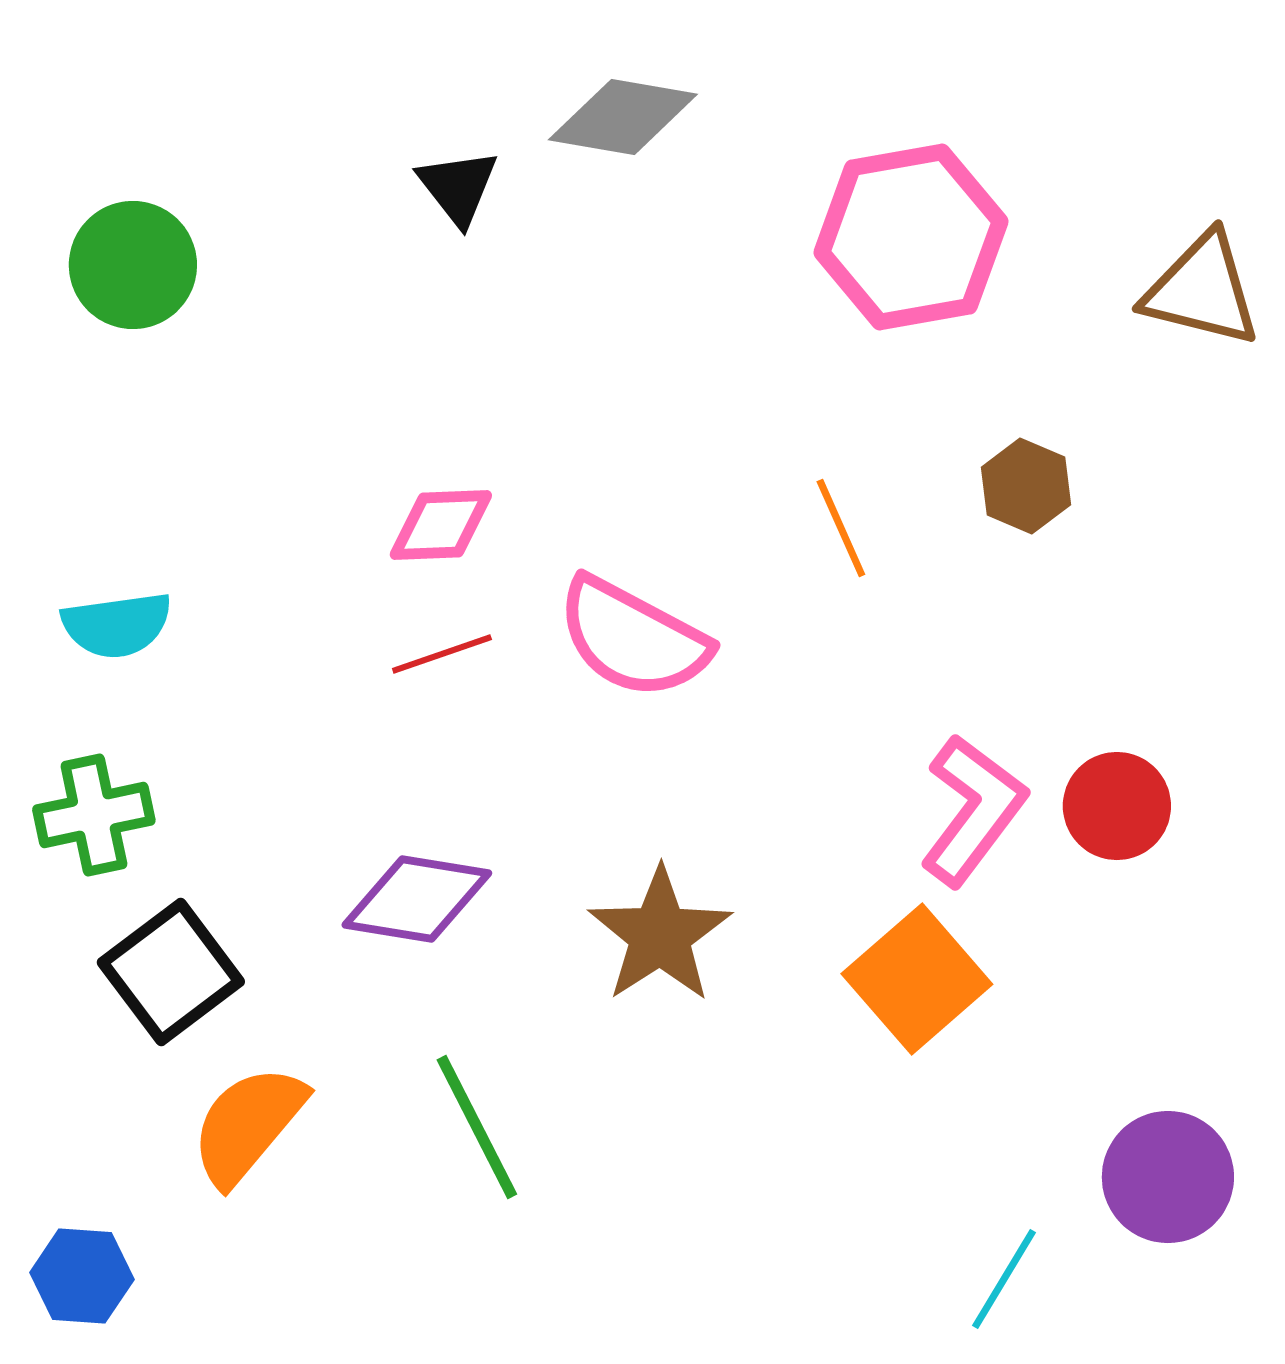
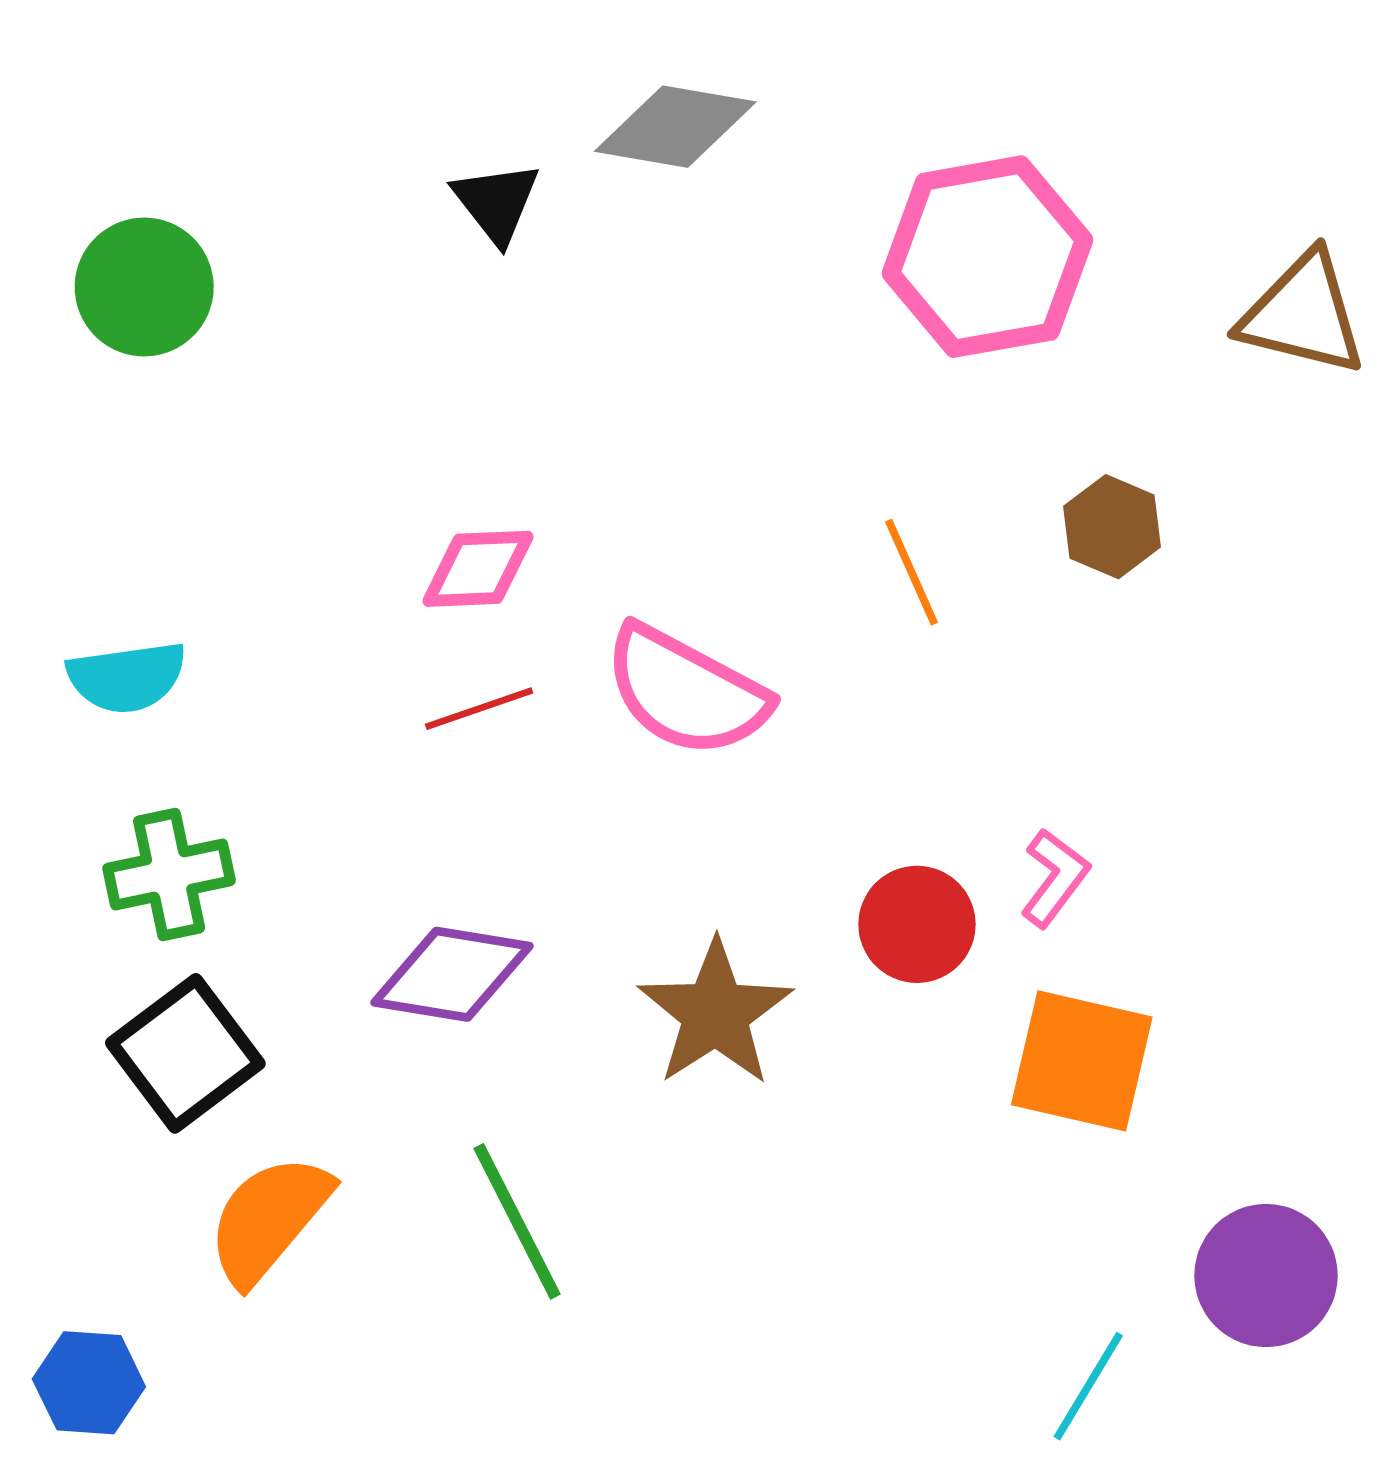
red circle: (1117, 806) -> (917, 924), moved
pink L-shape: (973, 810) -> (1055, 878), size x0.6
green cross: (94, 815) -> (169, 874), moved
orange square: (917, 979) -> (1082, 1061), moved, turned -36

